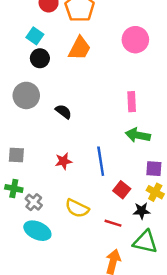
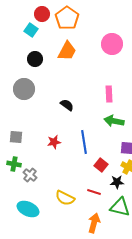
cyan square: (35, 36) -> (31, 30), moved
black semicircle: (63, 112) -> (67, 105), moved
yellow semicircle: (77, 208) -> (65, 198), moved
cyan ellipse: (37, 231) -> (28, 209), moved

